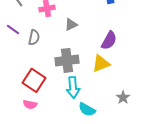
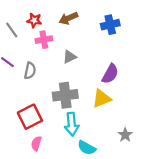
red square: (34, 80) -> (30, 117), turned 30
pink semicircle: (30, 104) -> (36, 143), moved, turned 96

